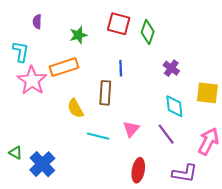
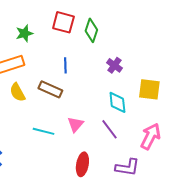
brown rectangle: (105, 93) -> (50, 89), turned -70
yellow semicircle: (75, 108) -> (17, 92), moved

